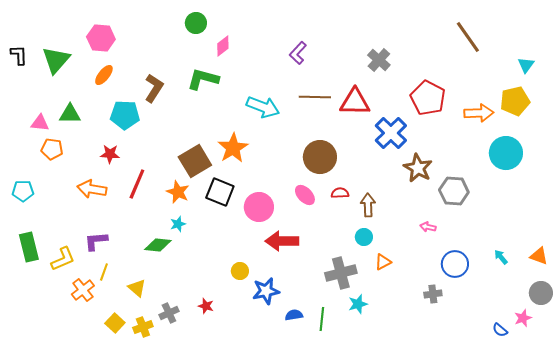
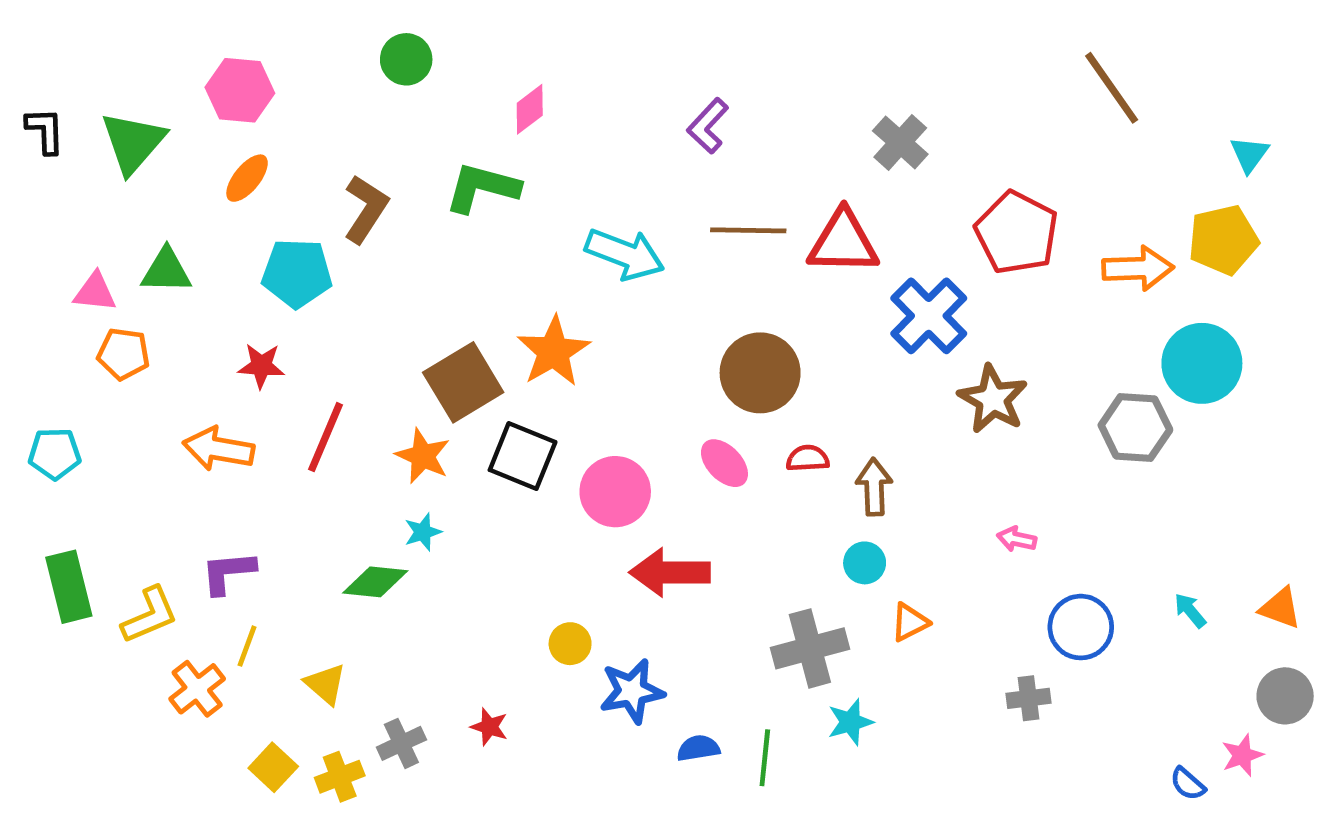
green circle: (196, 23) -> (406, 59), moved
gray hexagon: (454, 191) -> (1135, 428), moved

